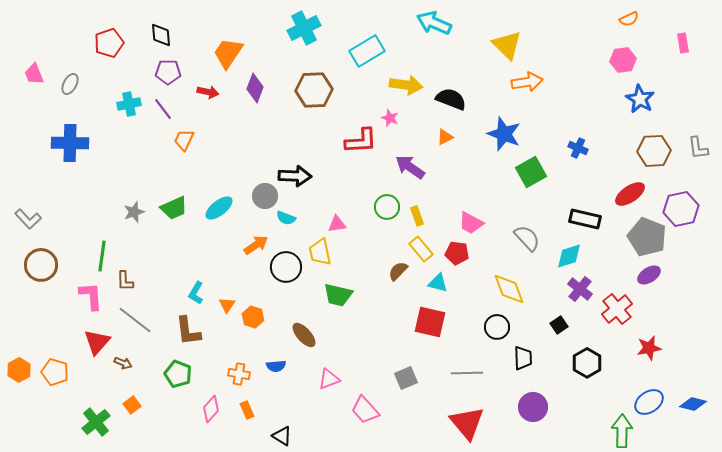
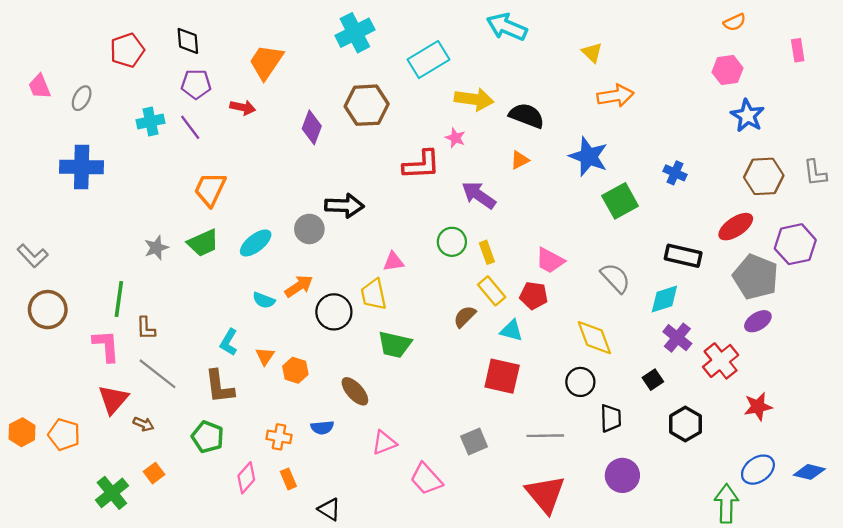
yellow triangle: (507, 45) -> (592, 53), size x0.6
purple diamond: (255, 88) -> (312, 127), moved
orange trapezoid: (184, 140) -> (210, 189), moved, size x1.4
cyan semicircle: (286, 218) -> (264, 300), moved

